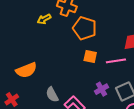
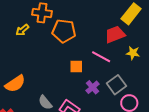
orange square: (90, 57) -> (76, 66), moved
pink line: (116, 61) -> (101, 57), turned 48

